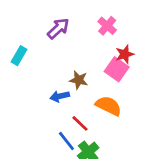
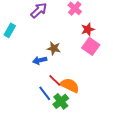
pink square: (117, 69) -> (91, 46), moved
orange semicircle: (108, 106) -> (70, 85), moved

